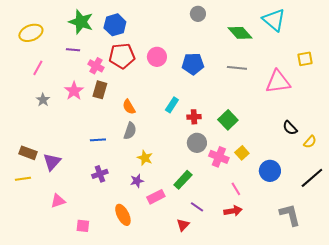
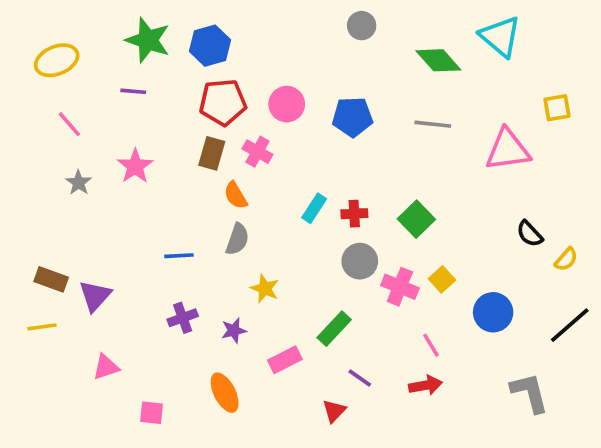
pink cross: (96, 66) -> (257, 152), moved
pink line: (38, 68) -> (69, 124), turned -70
brown rectangle: (100, 90) -> (212, 153), moved
cyan rectangle: (172, 105) -> (314, 208), moved
purple star: (137, 181) -> (234, 331), moved

